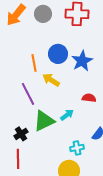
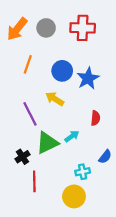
orange line: (34, 63) -> (28, 64), moved, turned 30
red semicircle: (89, 98) -> (95, 118), turned 88
red line: (18, 159) -> (34, 181), moved

